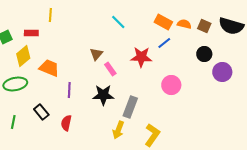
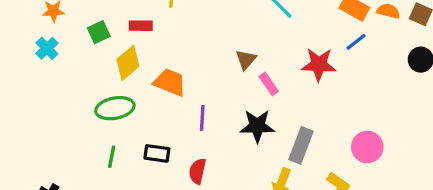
pink circle: (171, 85) -> (367, 147), moved
black rectangle: (41, 112) -> (157, 153), turned -42
green line: (13, 122) -> (112, 157), moved

